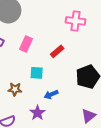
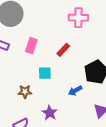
blue arrow: (51, 95) -> (75, 91), moved

